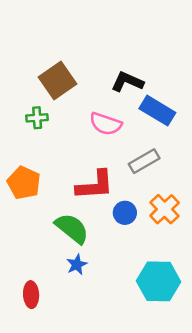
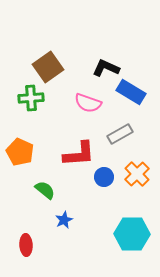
green cross: (37, 118) -> (31, 98), size x1.4
green semicircle: (72, 228) -> (45, 190), moved, size x0.7

